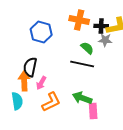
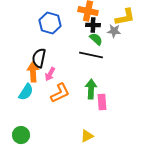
black cross: (101, 26) -> (93, 25), moved
green arrow: (82, 98) -> (91, 89), turned 72
cyan semicircle: (17, 101) -> (26, 92), turned 42

